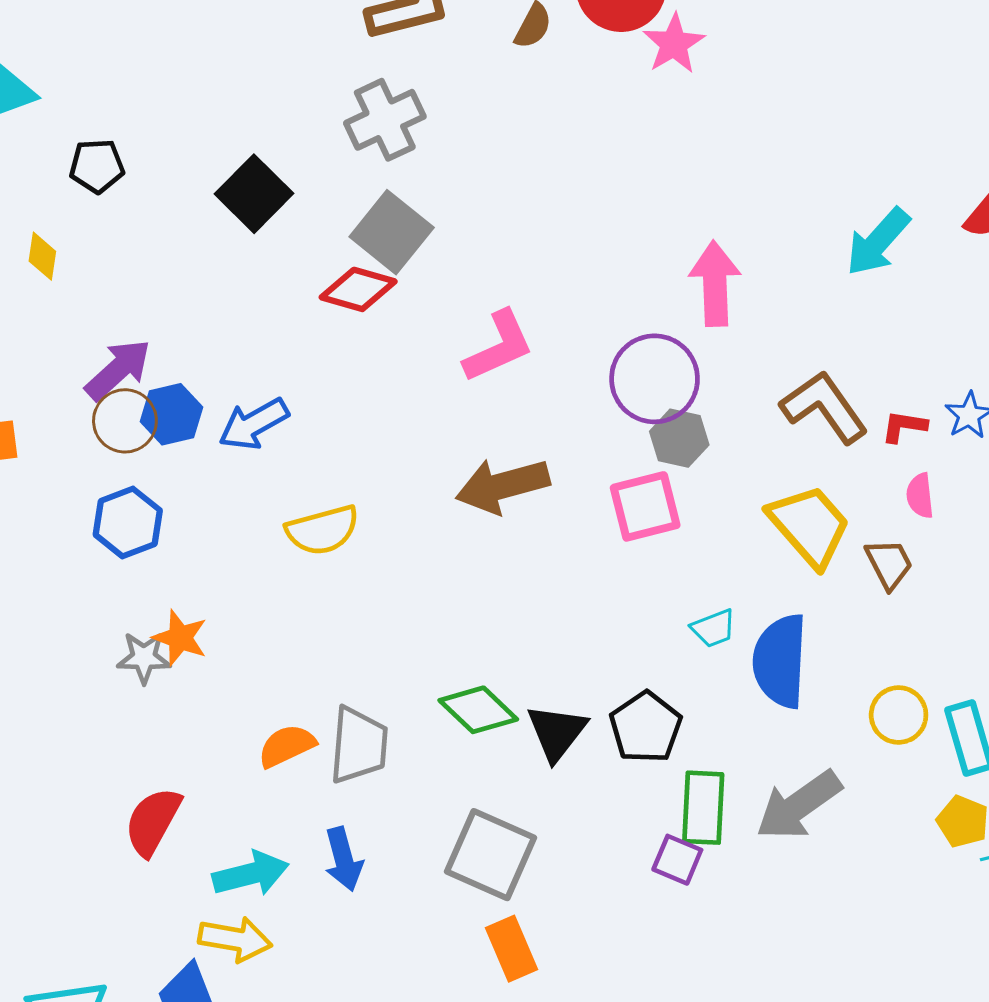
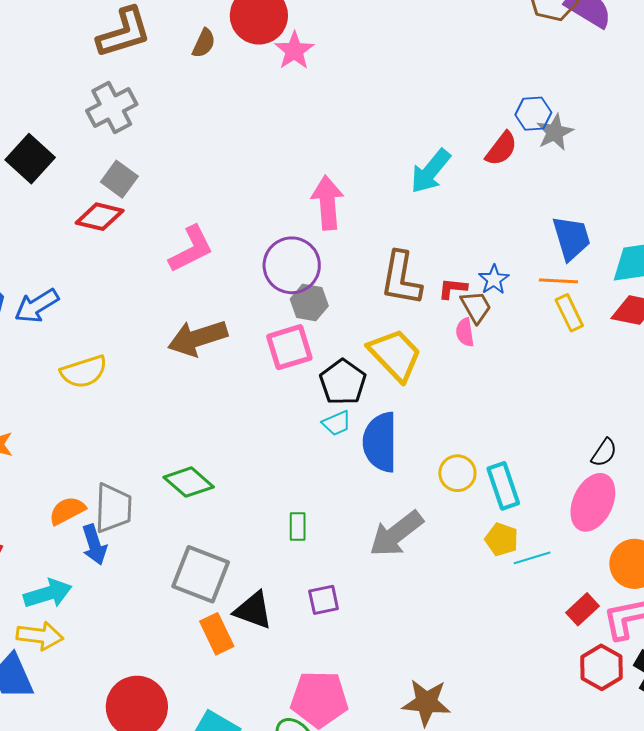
gray square: (392, 232) -> (119, 179), size x0.7
brown L-shape: (824, 407) -> (401, 278), turned -132
brown trapezoid: (889, 564) -> (476, 307), moved
black pentagon: (646, 727) -> (343, 382), moved
black triangle: (557, 732) -> (253, 610), moved, turned -45
green rectangle: (703, 808) -> (298, 526), moved, size x0.6
blue arrow: (344, 859) -> (94, 545), moved
purple square: (677, 860) -> (324, 600), moved, turned -32

